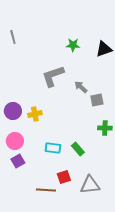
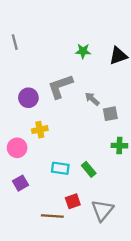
purple circle: (13, 111) -> (28, 98), moved
pink circle: (15, 141) -> (17, 148), moved
gray triangle: (90, 185) -> (102, 210), turned -45

